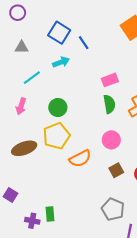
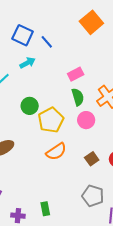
yellow pentagon: (56, 136) -> (51, 120), moved
pink circle: (111, 140) -> (86, 120), moved
green rectangle: (50, 214) -> (45, 209), moved

